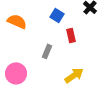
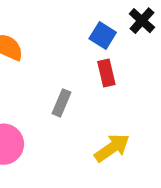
blue square: (57, 15) -> (103, 36), moved

